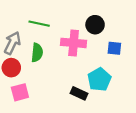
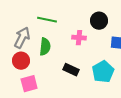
pink cross: (74, 43) -> (79, 38), size x0.6
black rectangle: (79, 93) -> (71, 70), moved

